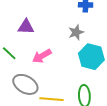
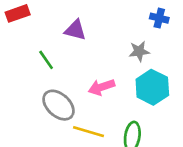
pink arrow: (42, 56) -> (101, 87), moved

